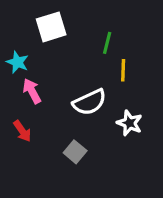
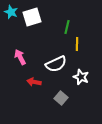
cyan star: (17, 62) -> (11, 12), moved
red arrow: (22, 131) -> (34, 82), moved, turned 136
gray square: (75, 152) -> (61, 98), moved

